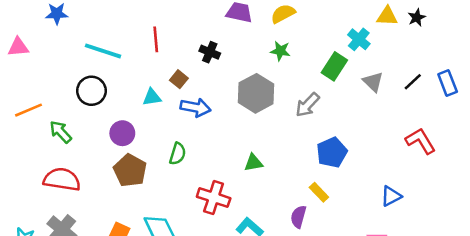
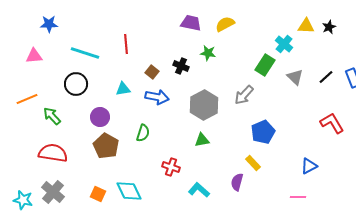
pink triangle: (18, 47) -> (34, 56), moved
green star: (280, 51) -> (208, 53), moved
black cross: (210, 52) -> (181, 66), moved
brown square: (179, 79) -> (152, 72), moved
gray hexagon: (256, 93) -> (204, 105), moved
red cross: (214, 197) -> (171, 167), size x0.7

